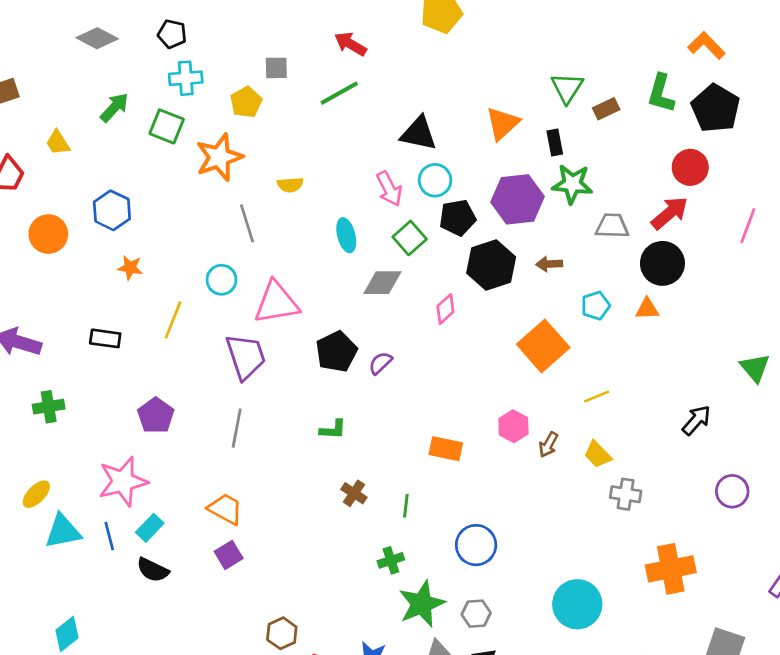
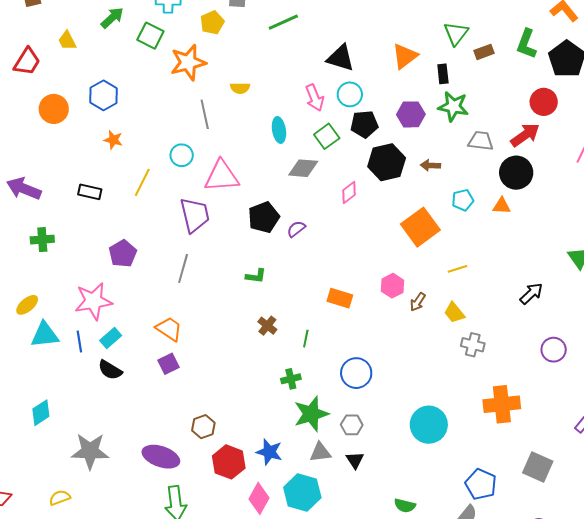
purple hexagon: (517, 199) -> (411, 114), size x0.7

